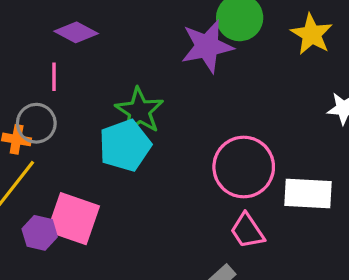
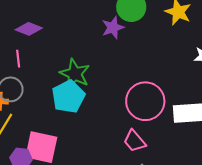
purple star: (207, 46) -> (113, 28), size x0.7
pink trapezoid: (247, 231) -> (134, 141), moved

